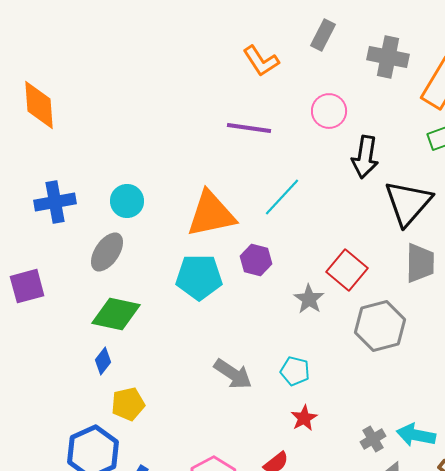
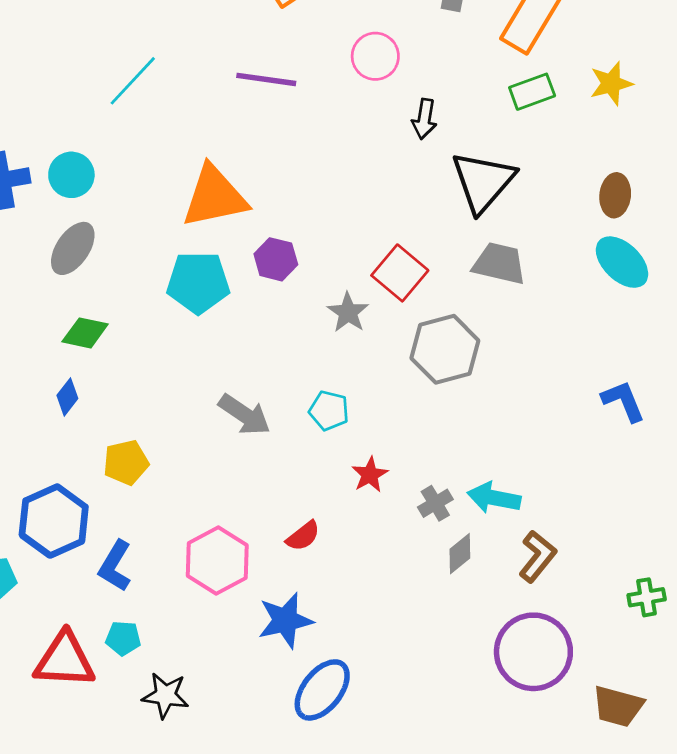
black arrow: (365, 157) -> (424, 119), size x0.7
cyan line: (282, 197) -> (133, 81), moved
cyan circle: (127, 201) -> (71, 175), moved
gray trapezoid: (420, 263) -> (499, 263), turned -78
green diamond: (116, 314) -> (85, 333), size x0.7
yellow pentagon: (128, 404) -> (126, 462), moved
red star: (304, 418) -> (370, 475), moved

